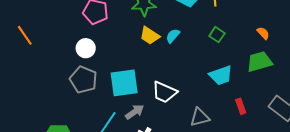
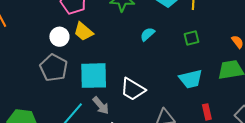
green square: (217, 35) -> (192, 38), turned 35
yellow trapezoid: (150, 36) -> (83, 32), moved
gray arrow: (135, 112) -> (101, 105), turned 78

